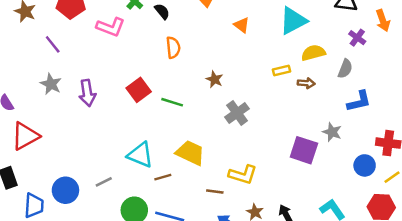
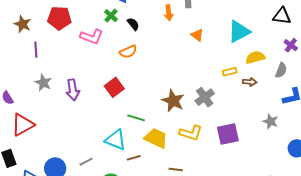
purple line: (53, 44) -> (36, 50), moved, turned 35
orange semicircle: (173, 48) -> (128, 52), moved, turned 72
brown star: (215, 79) -> (173, 101), moved, size x1.6
green line: (172, 102) -> (136, 118), moved
gray cross: (237, 113) -> (205, 97), moved
purple square: (304, 150) -> (228, 134), moved, turned -30
yellow L-shape: (243, 175) -> (191, 133), moved

